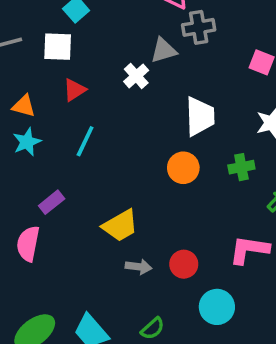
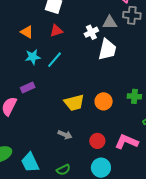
white trapezoid: (200, 116) -> (107, 49), moved
cyan star: (27, 142) -> (33, 57), moved
orange circle: (183, 168) -> (104, 101), moved
yellow trapezoid: (120, 226) -> (74, 103), moved
red circle: (184, 264) -> (97, 141), moved

